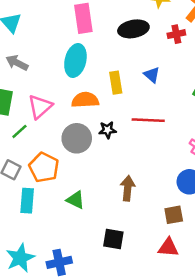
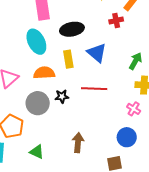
black ellipse: (133, 29) -> (72, 29), moved
cyan ellipse: (75, 60) -> (36, 42), turned -40
blue triangle: (152, 75) -> (97, 53), size x1.5

